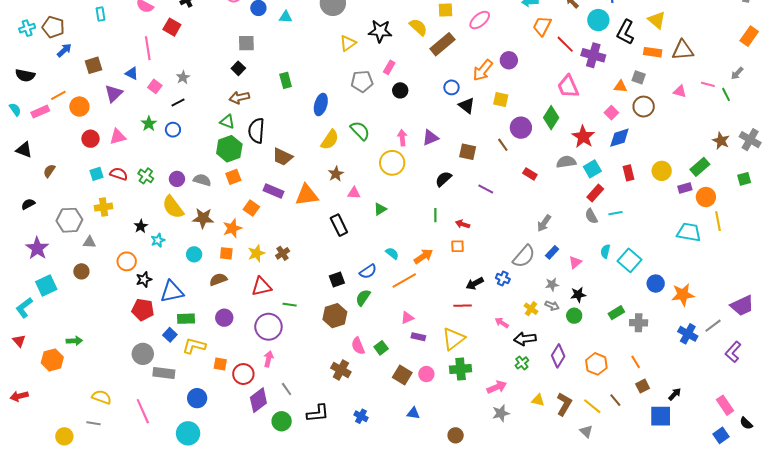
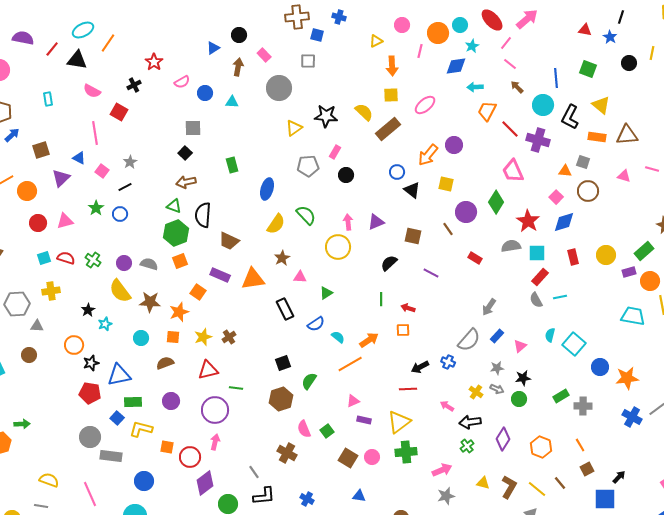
cyan square: (592, 169) -> (537, 253), turned 30
blue semicircle: (368, 271) -> (316, 324), moved
gray line: (287, 389) -> (254, 472), moved

